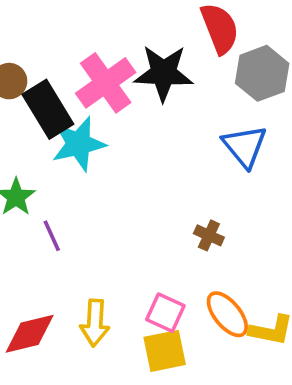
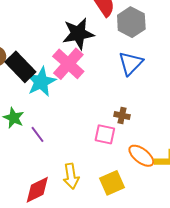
pink cross: (106, 83) -> (68, 64), moved
blue triangle: (245, 146) -> (131, 63), turned 36
pink square: (165, 313) -> (105, 134), moved

